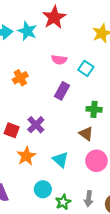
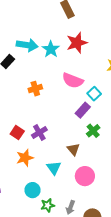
pink semicircle: (59, 60) -> (73, 81), size x1.5
purple rectangle: (62, 91) -> (83, 110), moved
green cross: (94, 109) -> (93, 131), turned 32
brown triangle: (86, 134) -> (73, 149), moved

